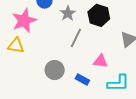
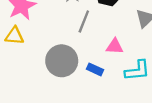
gray circle: (55, 70) -> (62, 61), size x1.4

